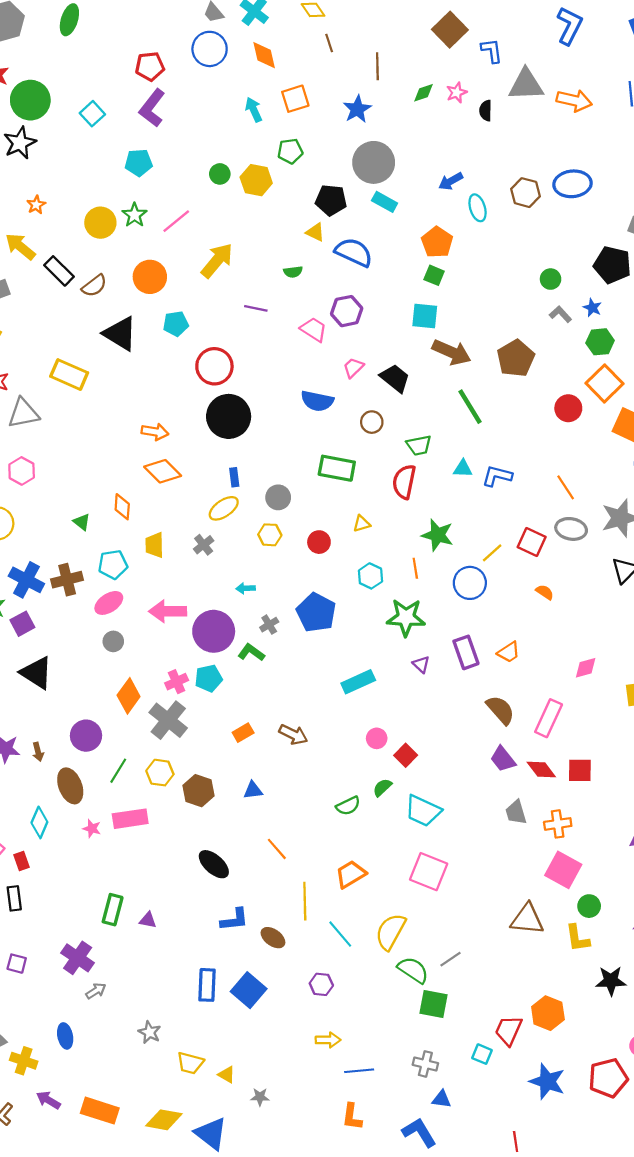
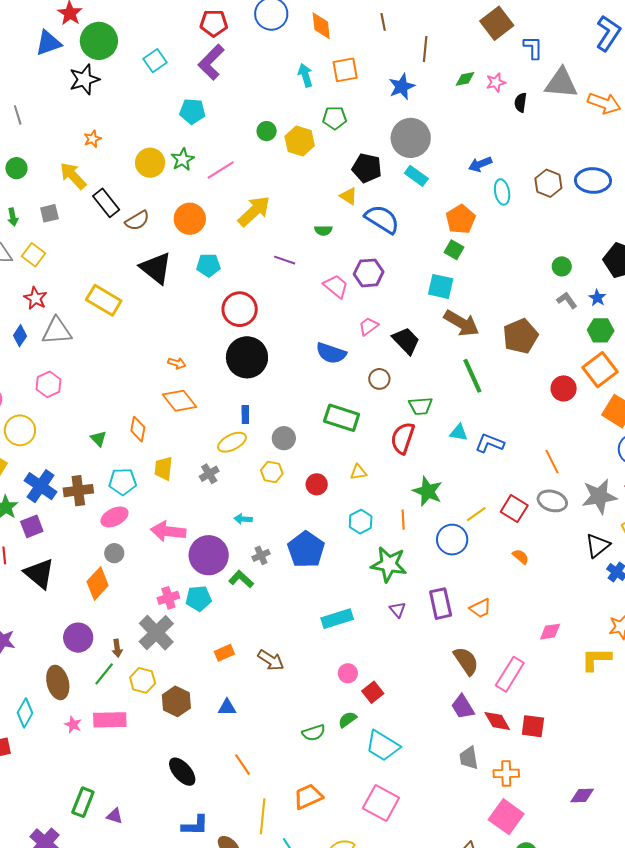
orange arrow: (155, 432) -> (177, 363), size x0.7
orange diamond: (129, 696) -> (98, 583), moved
brown arrow: (38, 752) -> (117, 648), moved

